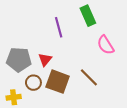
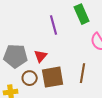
brown line: (89, 77) -> (83, 73), turned 54
brown square: (58, 82) -> (53, 77), turned -30

